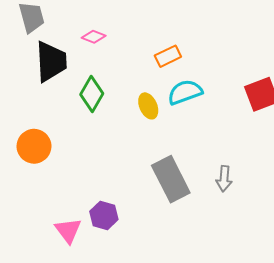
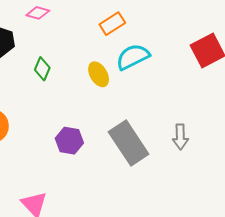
green diamond: (92, 94) -> (42, 69), size x0.7
purple hexagon: (104, 215) -> (69, 141), moved

